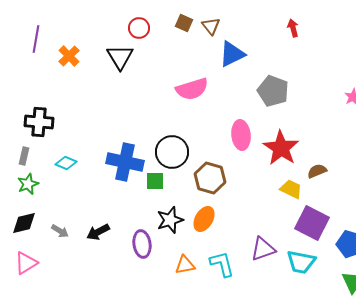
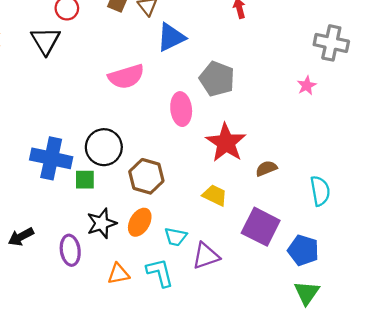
pink ellipse: (241, 135) -> (181, 109), moved
yellow trapezoid: (291, 189) -> (215, 195), moved
cyan trapezoid: (301, 262) -> (176, 237), moved, size x0.7

